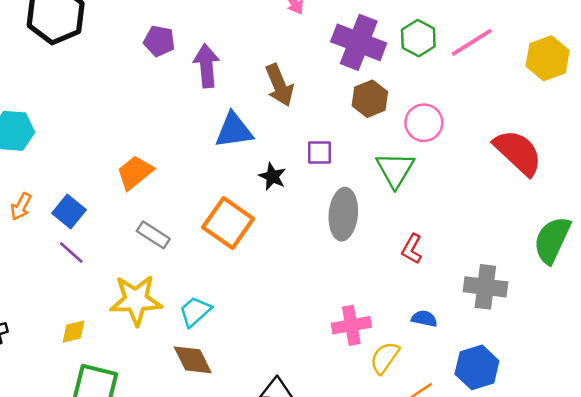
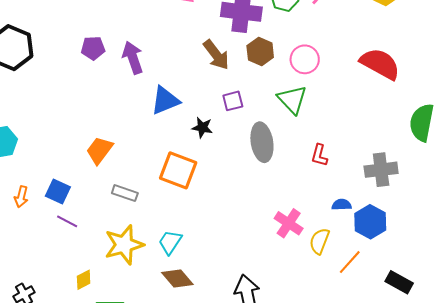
brown arrow: (279, 85) -> (216, 55), moved
pink cross: (351, 325) -> (289, 223), turned -32
blue hexagon: (477, 367) -> (370, 222), moved

